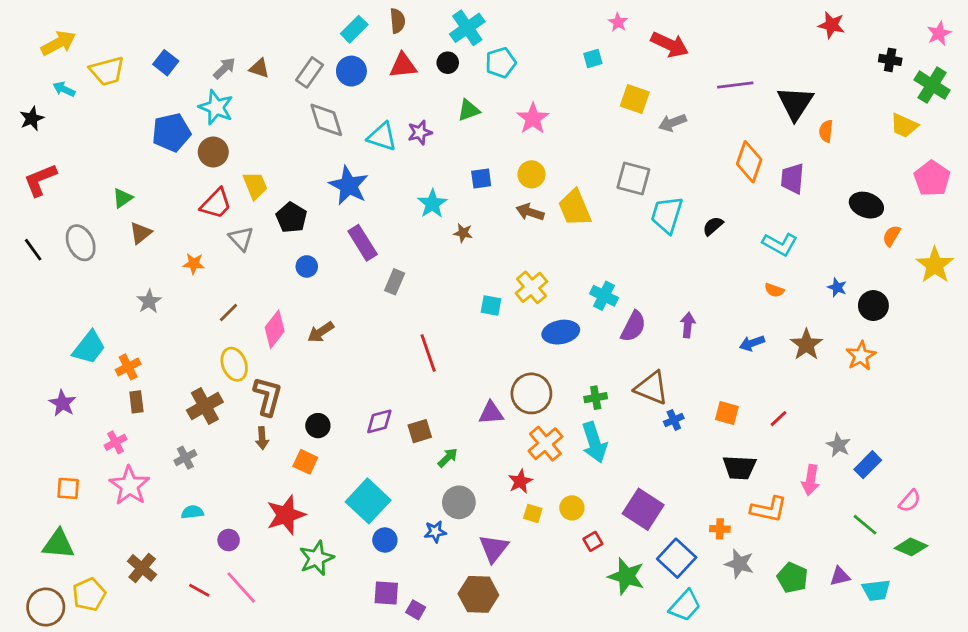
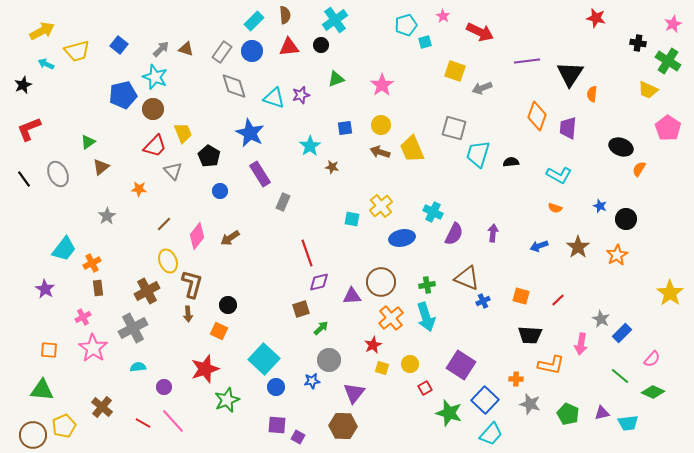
cyan pentagon: (501, 63) -> (406, 25), moved
black semicircle: (713, 226) -> (511, 162), turned 35
yellow star: (935, 265) -> (670, 293), moved
purple diamond: (379, 421) -> (319, 282), moved
gray cross: (185, 458) -> (133, 328), size x1.8

